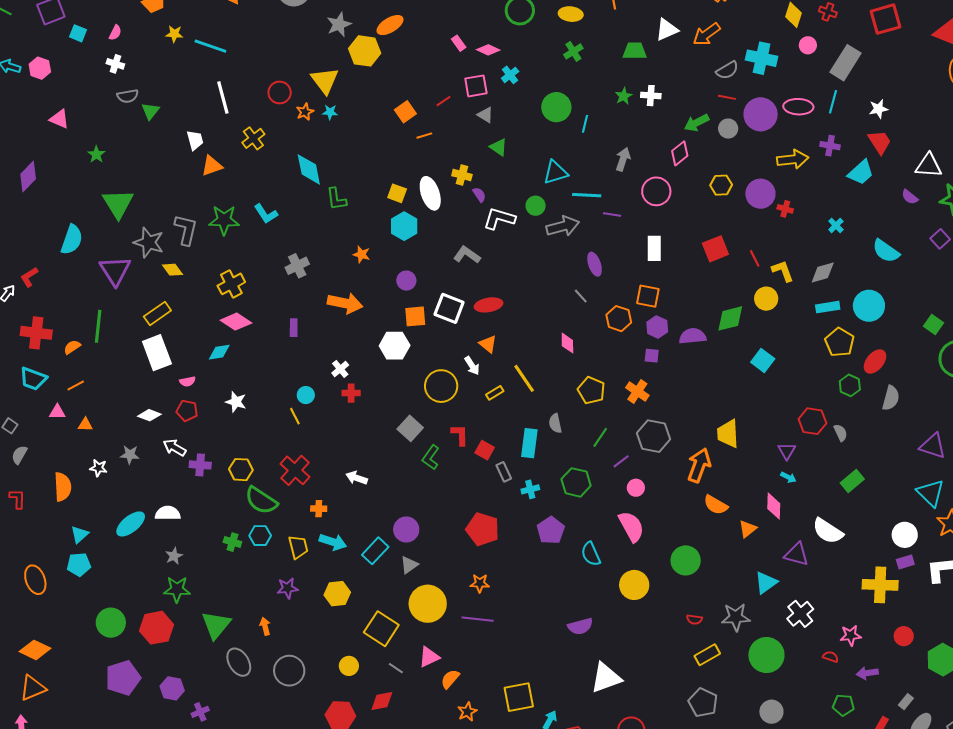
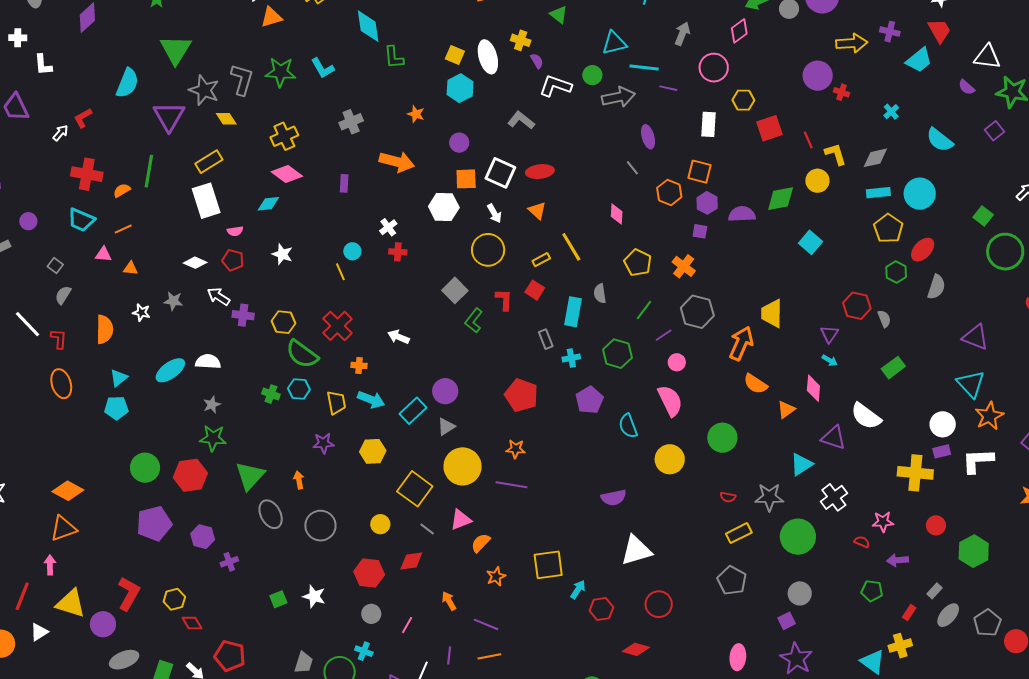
yellow hexagon: (721, 185) -> (743, 100), moved
white arrow: (472, 366) -> (494, 213), moved
red square: (485, 450) -> (535, 290), moved
orange ellipse: (35, 580) -> (61, 384), moved

